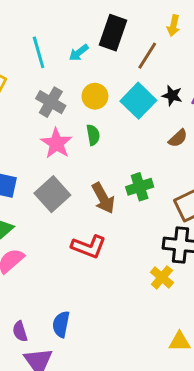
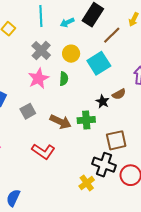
black star: (172, 96) -> (103, 101), moved
gray square: (52, 194) -> (28, 111), size x0.7
brown arrow: (103, 198) -> (61, 122), turned -50

